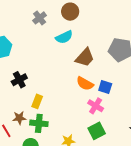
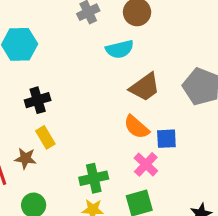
blue square: (105, 87) -> (166, 139), turned -32
yellow rectangle: (37, 101) -> (45, 137), moved, turned -64
green cross: (39, 123) -> (94, 178), moved, turned -30

